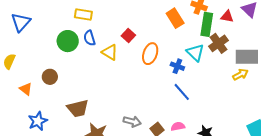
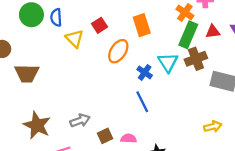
red triangle: (227, 16) -> (213, 32), turned -32
orange rectangle: (175, 18) -> (142, 25), moved
yellow arrow: (240, 75) -> (213, 126), moved
brown trapezoid: (78, 108) -> (27, 73), moved
gray arrow: (132, 122) -> (80, 121), turned -48

